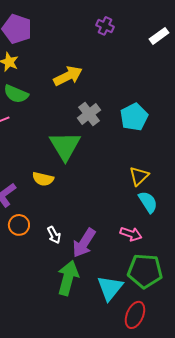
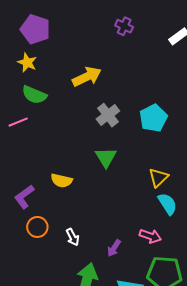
green triangle: (65, 146) -> (106, 157), moved, size x0.7
purple arrow: (84, 243) -> (114, 248), moved, size x0.6

